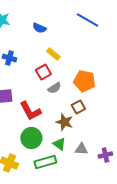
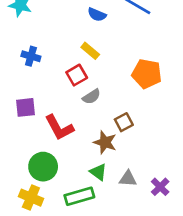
blue semicircle: (39, 28) -> (97, 15), moved
orange pentagon: (84, 81) -> (147, 74), moved
green circle: (31, 138) -> (43, 167), moved
purple cross: (105, 155) -> (160, 187), turned -32

